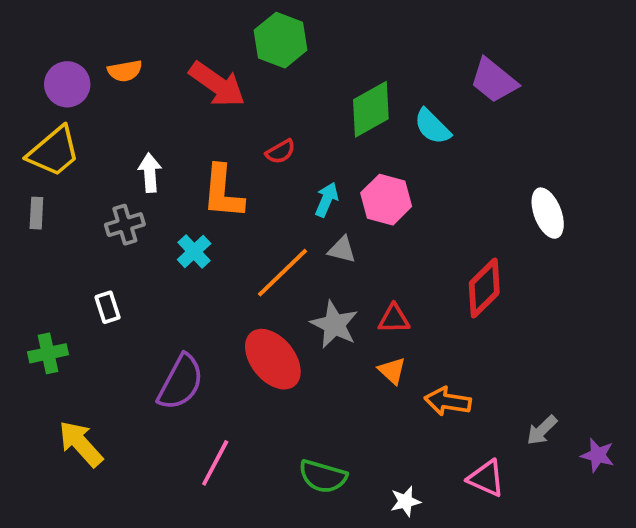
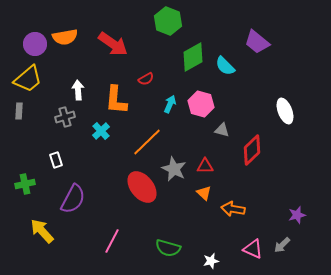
green hexagon: (281, 40) -> (168, 21), moved
orange semicircle: (125, 71) -> (65, 37), size x1.4
gray triangle: (342, 250) -> (222, 130), moved
purple semicircle: (181, 382) -> (73, 199), moved
gray arrow: (542, 430) -> (282, 245), moved
purple star: (598, 455) -> (297, 215), moved, turned -30

